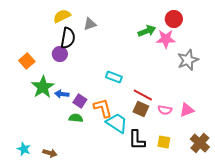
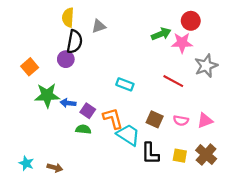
yellow semicircle: (62, 16) -> (68, 18), turned -60
green star: (43, 87) -> (47, 95), turned 30
red line: (143, 95) -> (173, 81), moved
brown cross: (200, 143) -> (206, 155), moved

